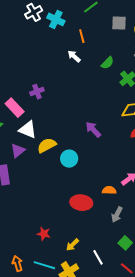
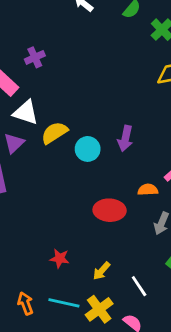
purple arrow: (93, 130) -> (125, 138), moved, turned -120

